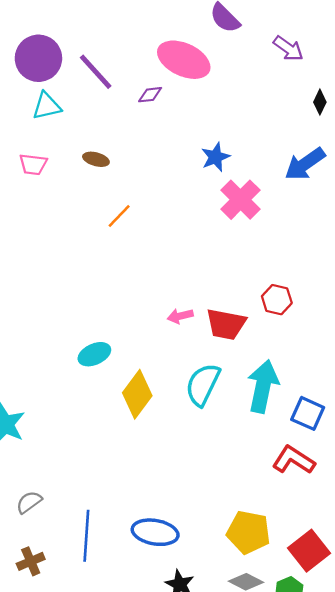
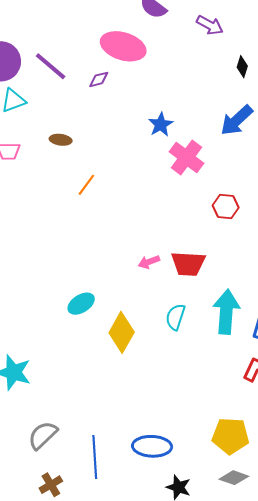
red hexagon: (277, 300) -> (226, 206), moved
cyan semicircle: (203, 385) -> (176, 317), size x0.7
gray semicircle: (29, 502) -> (43, 435), size x1.4

